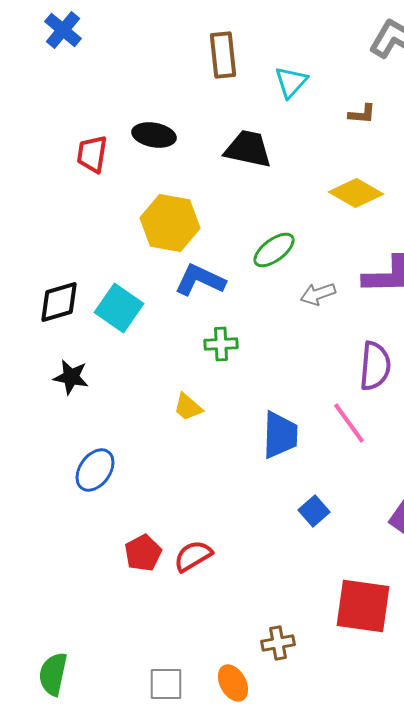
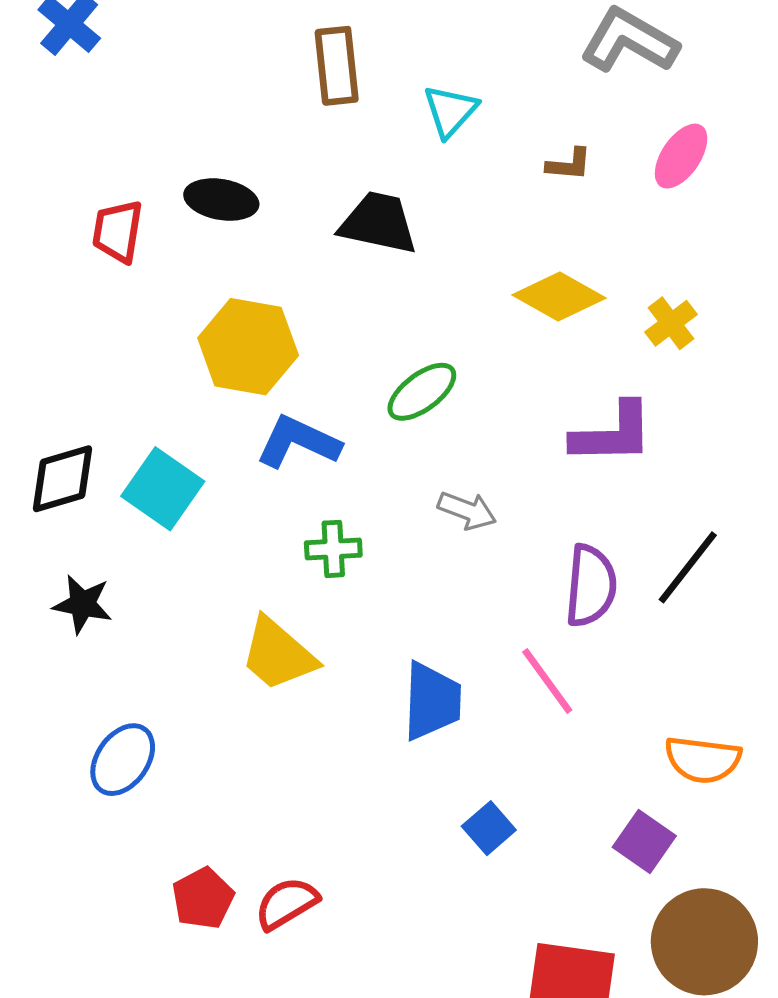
gray arrow: (318, 294) -> (467, 510), moved, turned -140
yellow trapezoid: (188, 407) -> (278, 654), size x1.6

